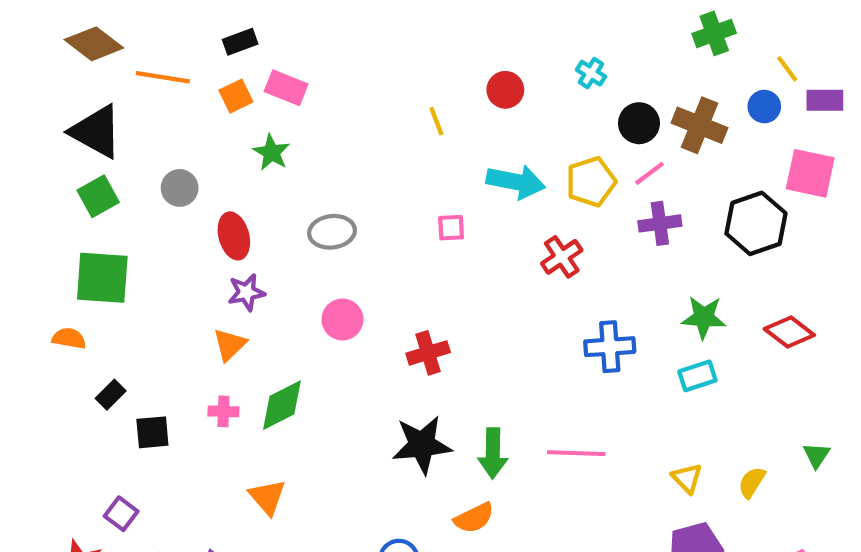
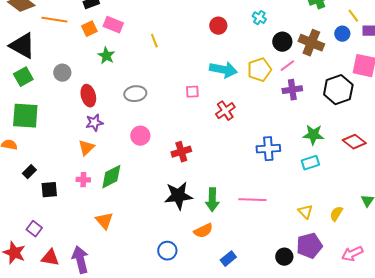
yellow line: (436, 121) -> (154, 41), moved
red cross: (562, 257) -> (225, 111), moved

